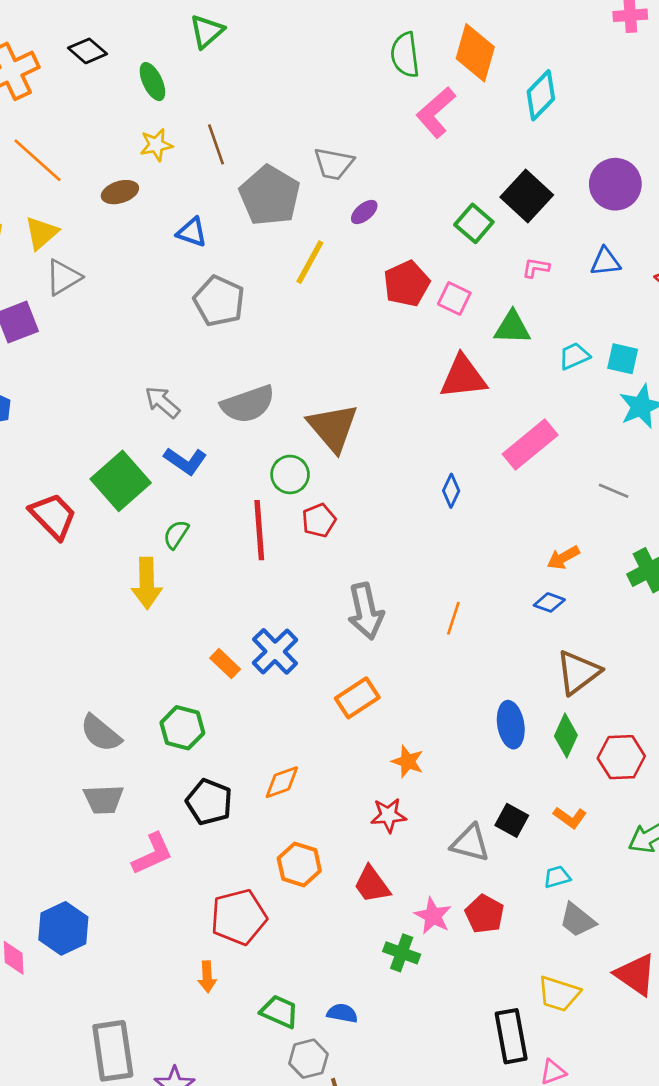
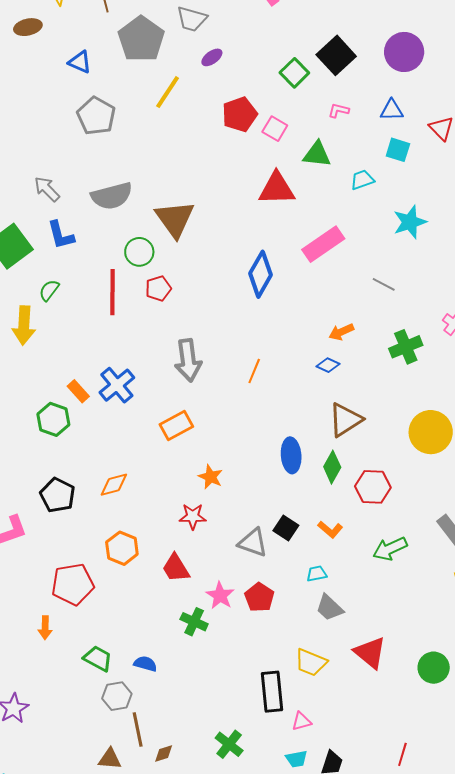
cyan square: (623, 359) -> (398, 150), moved
blue L-shape: (185, 461) -> (61, 235), turned 36
blue diamond: (451, 491) -> (260, 274), size x1.8
green hexagon: (182, 728) -> (53, 419), moved

